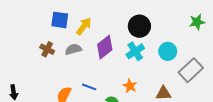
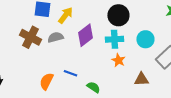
brown cross: (47, 49) -> (30, 37), size x1.5
cyan cross: (135, 51) -> (114, 39), turned 30
orange star: (130, 86) -> (118, 60), moved

